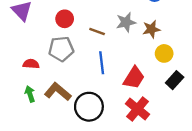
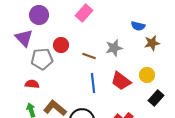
brown star: (151, 29) -> (152, 43), moved
gray pentagon: (61, 49) -> (42, 59), moved
red trapezoid: (134, 78) -> (121, 81), moved, turned 95

